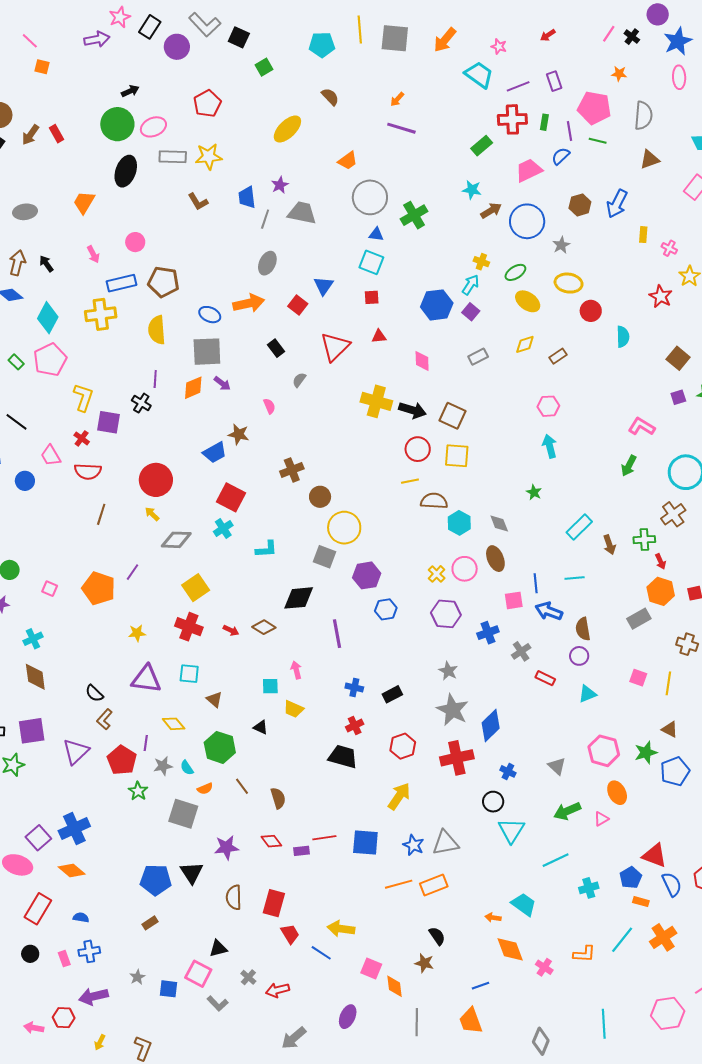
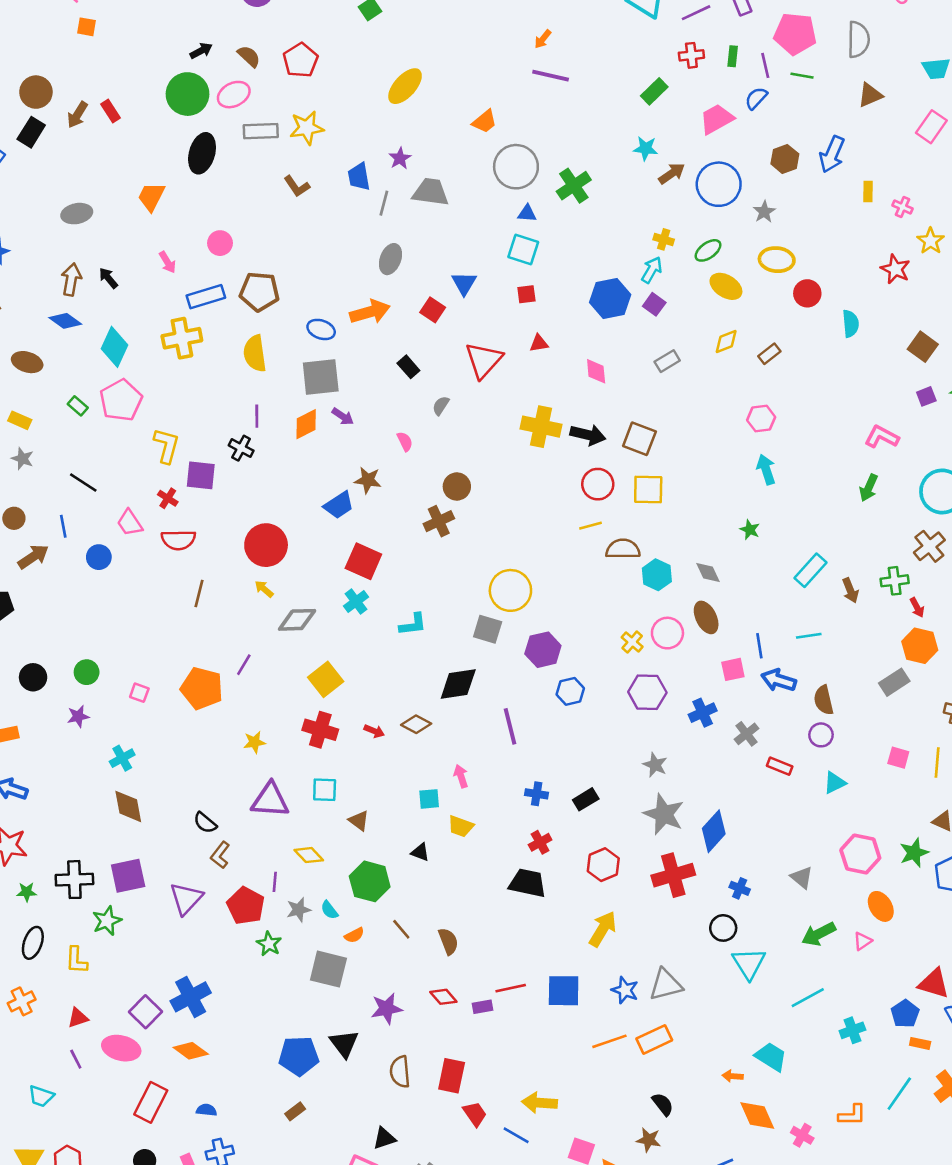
brown semicircle: (330, 97) -> (249, 56), moved
red cross: (512, 119) -> (691, 55), size x0.7
brown circle: (320, 497) -> (457, 487), moved

